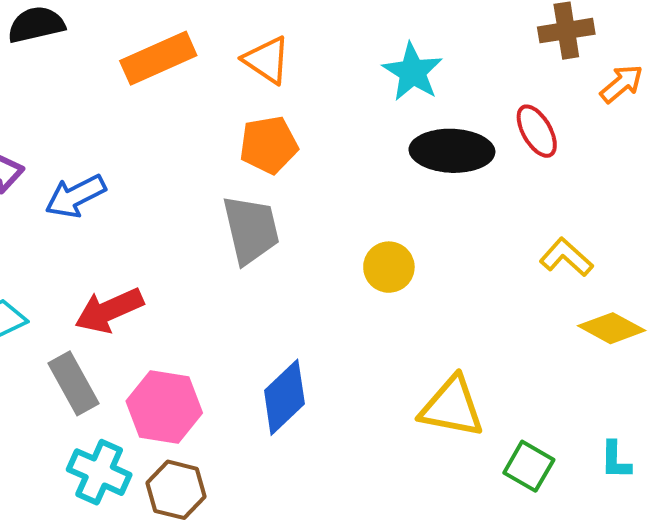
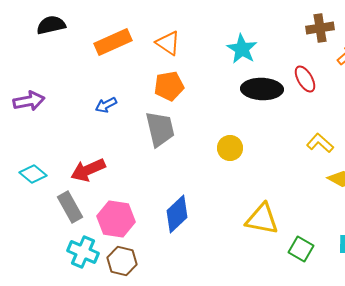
blue arrow: (76, 196) -> (106, 105), moved, size x0.7

